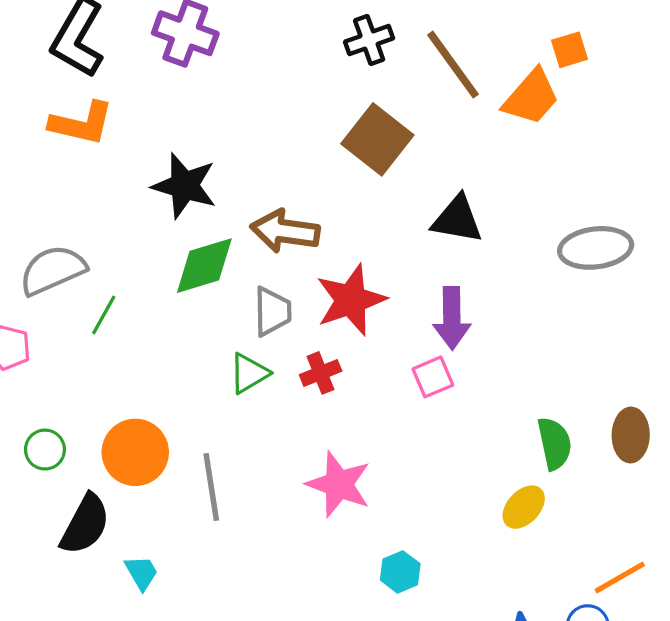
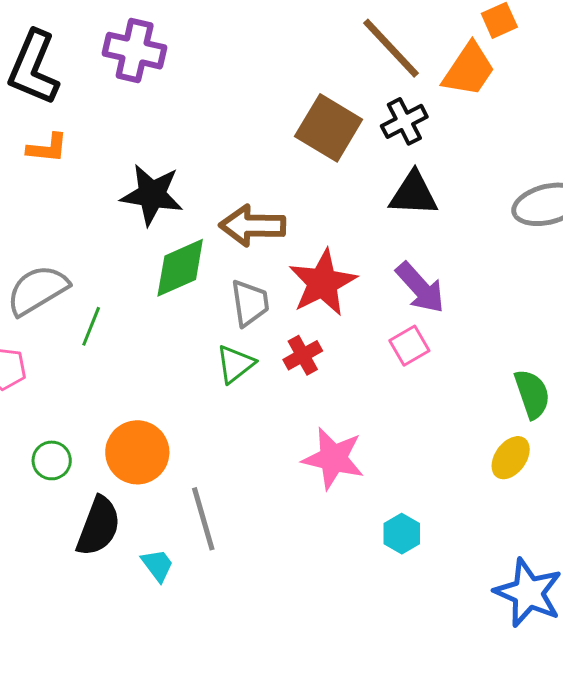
black cross: (369, 40) -> (404, 121), moved
orange L-shape: (82, 123) -> (47, 148), size x0.7
purple arrow: (452, 318) -> (420, 288), turned -34
gray line: (211, 487) -> (203, 519), moved

